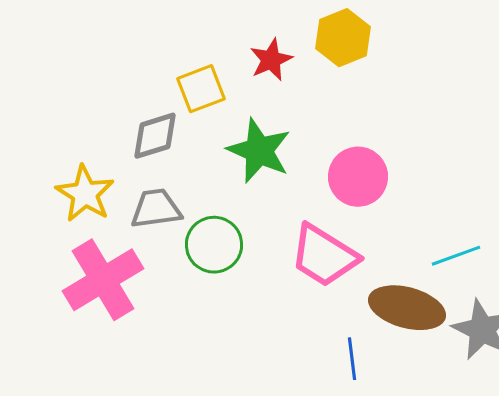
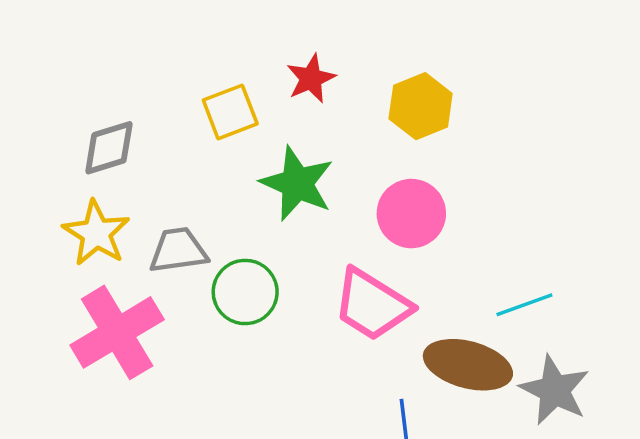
yellow hexagon: (343, 38) -> (421, 106), moved
gray diamond: (155, 136) -> (109, 148), moved

